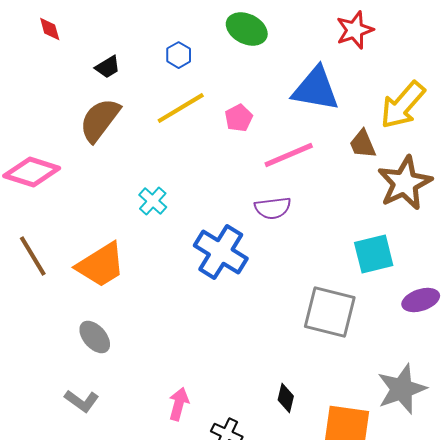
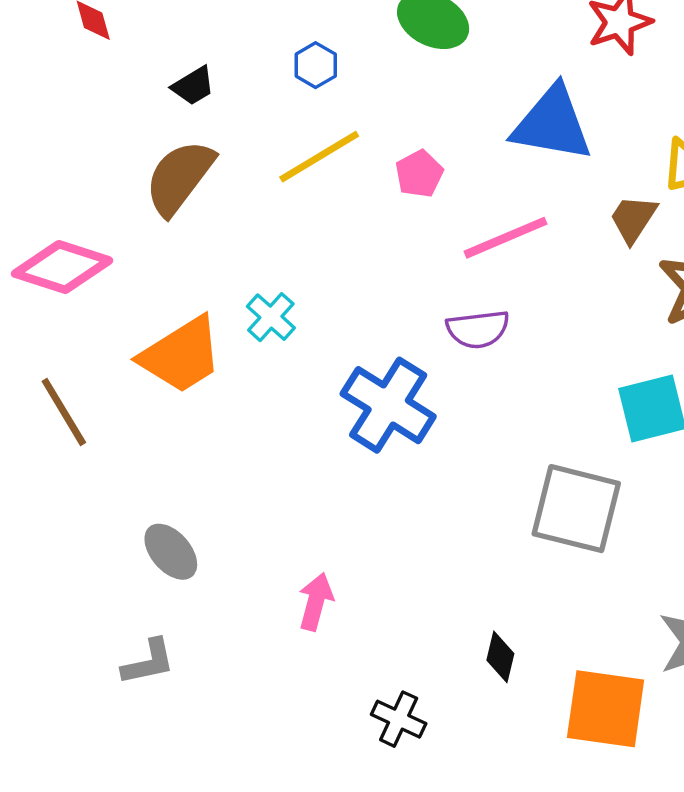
brown trapezoid: (363, 144) -> (633, 219), turned 56
orange trapezoid: (101, 265) -> (181, 355), moved
gray L-shape: (82, 401) -> (148, 662), turned -48
pink arrow: (179, 404) -> (316, 602), moved

